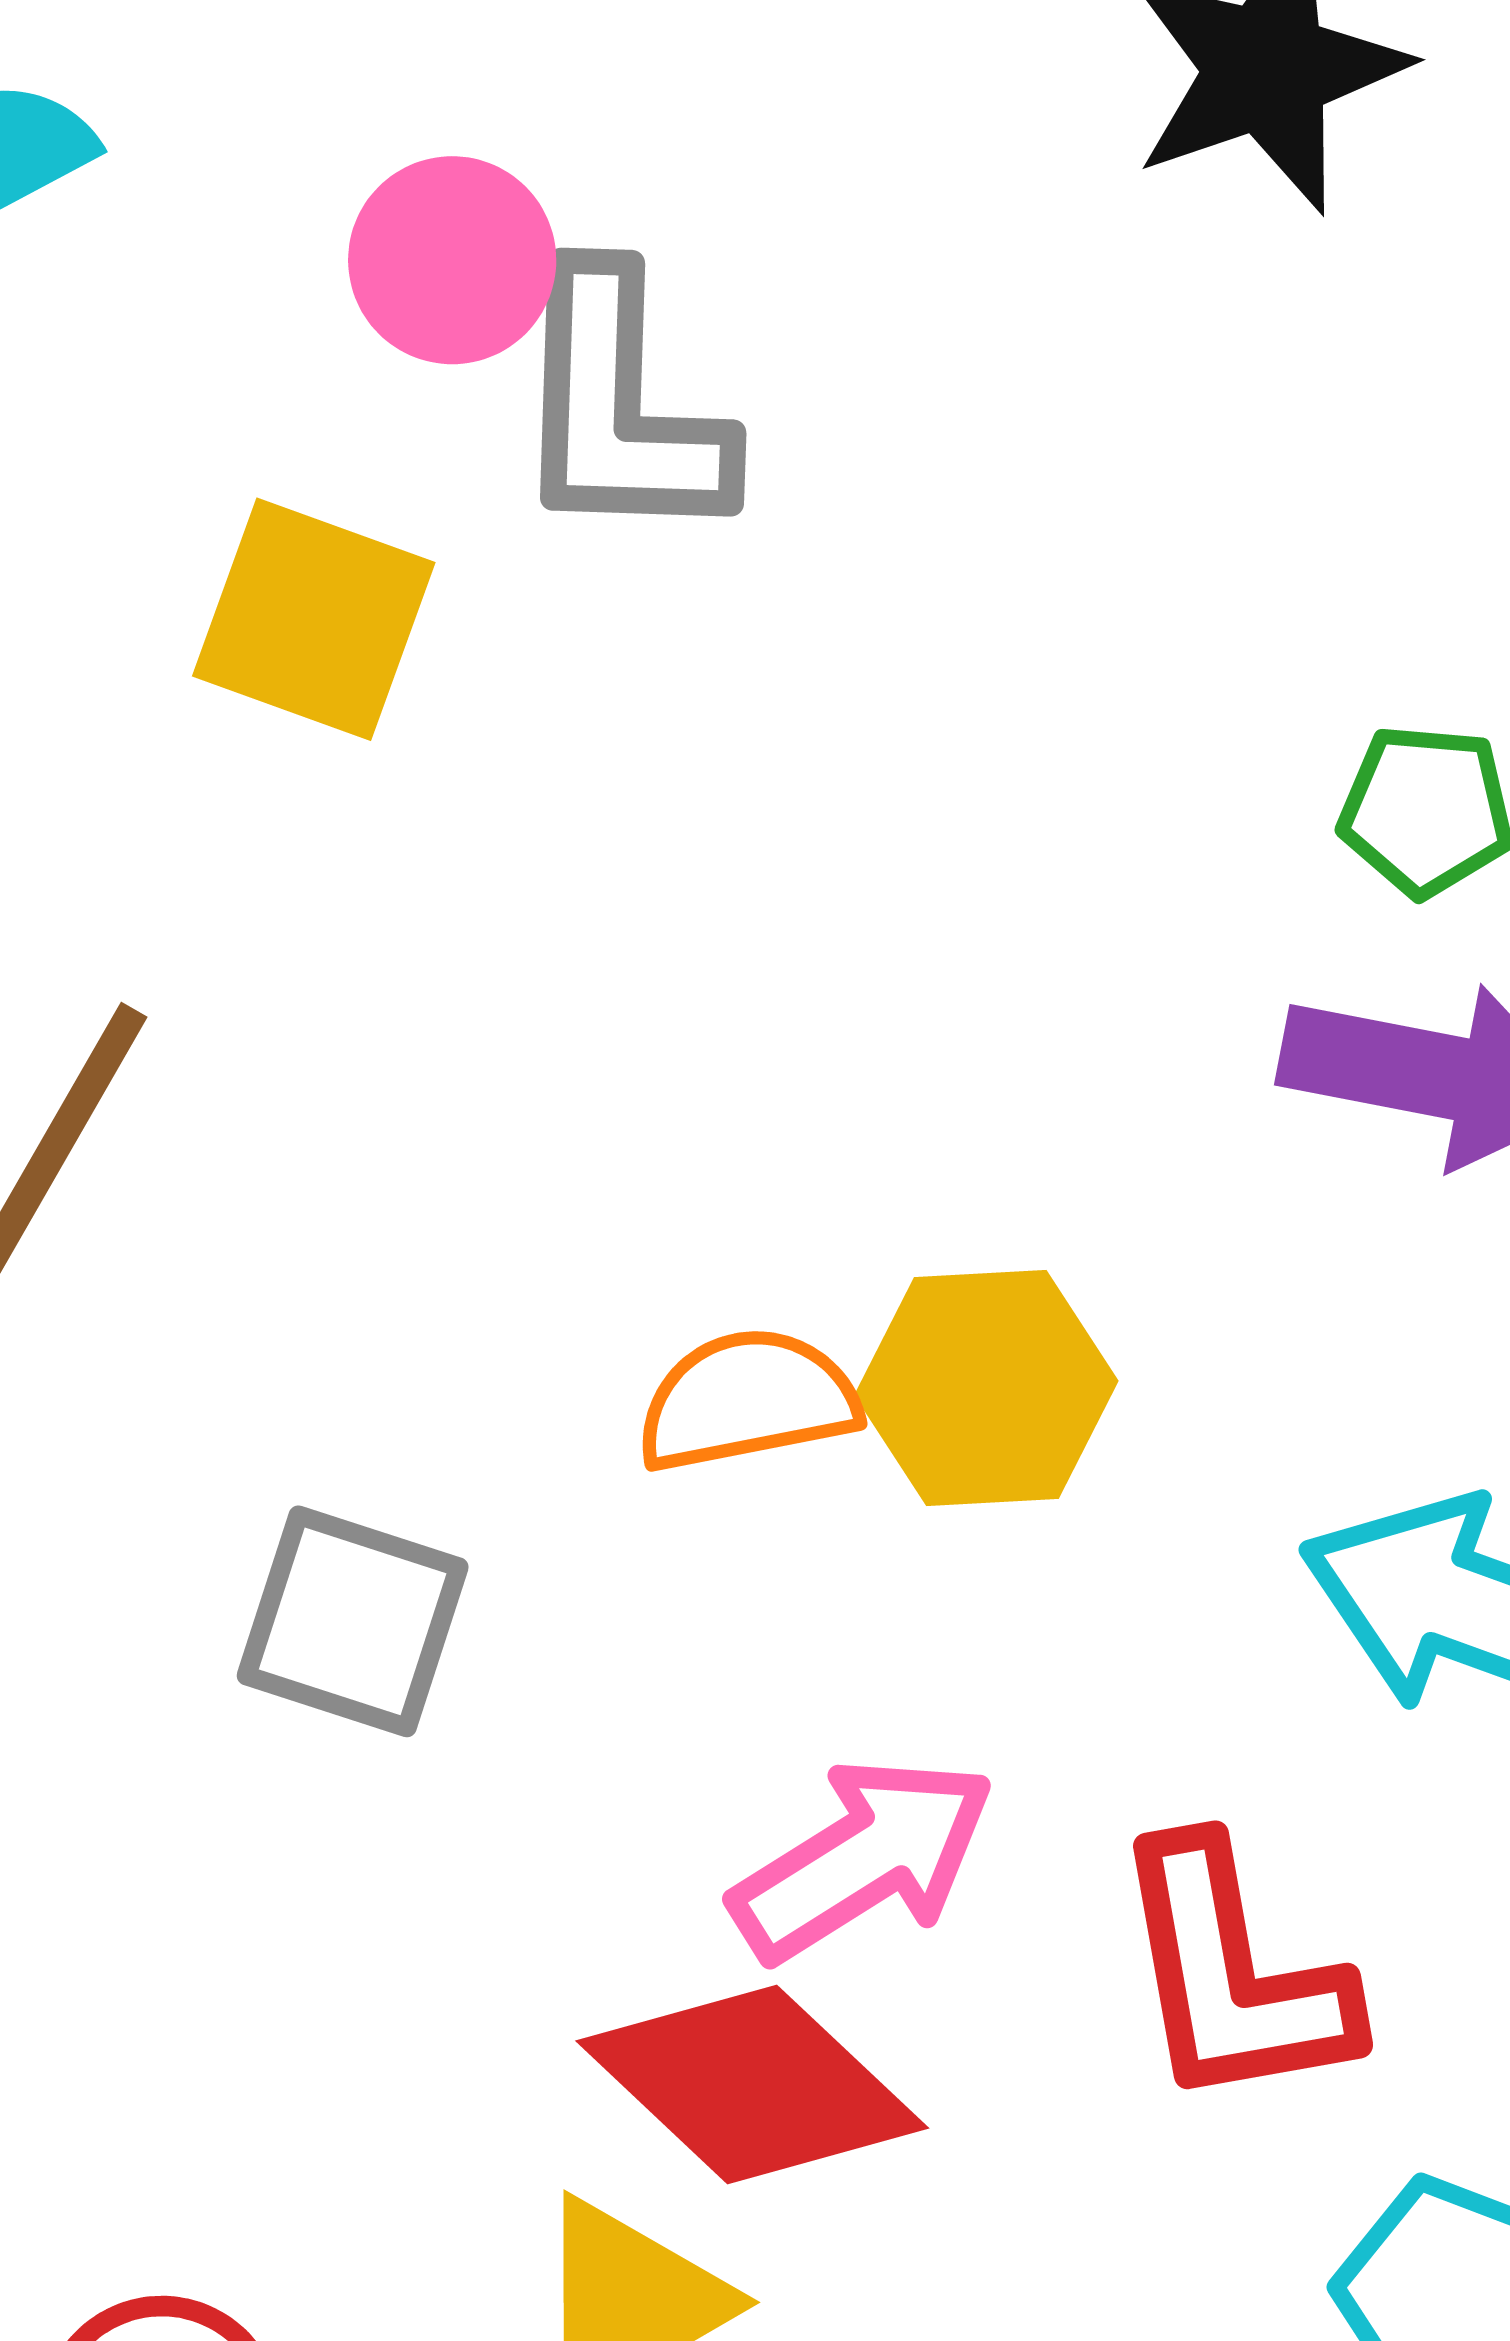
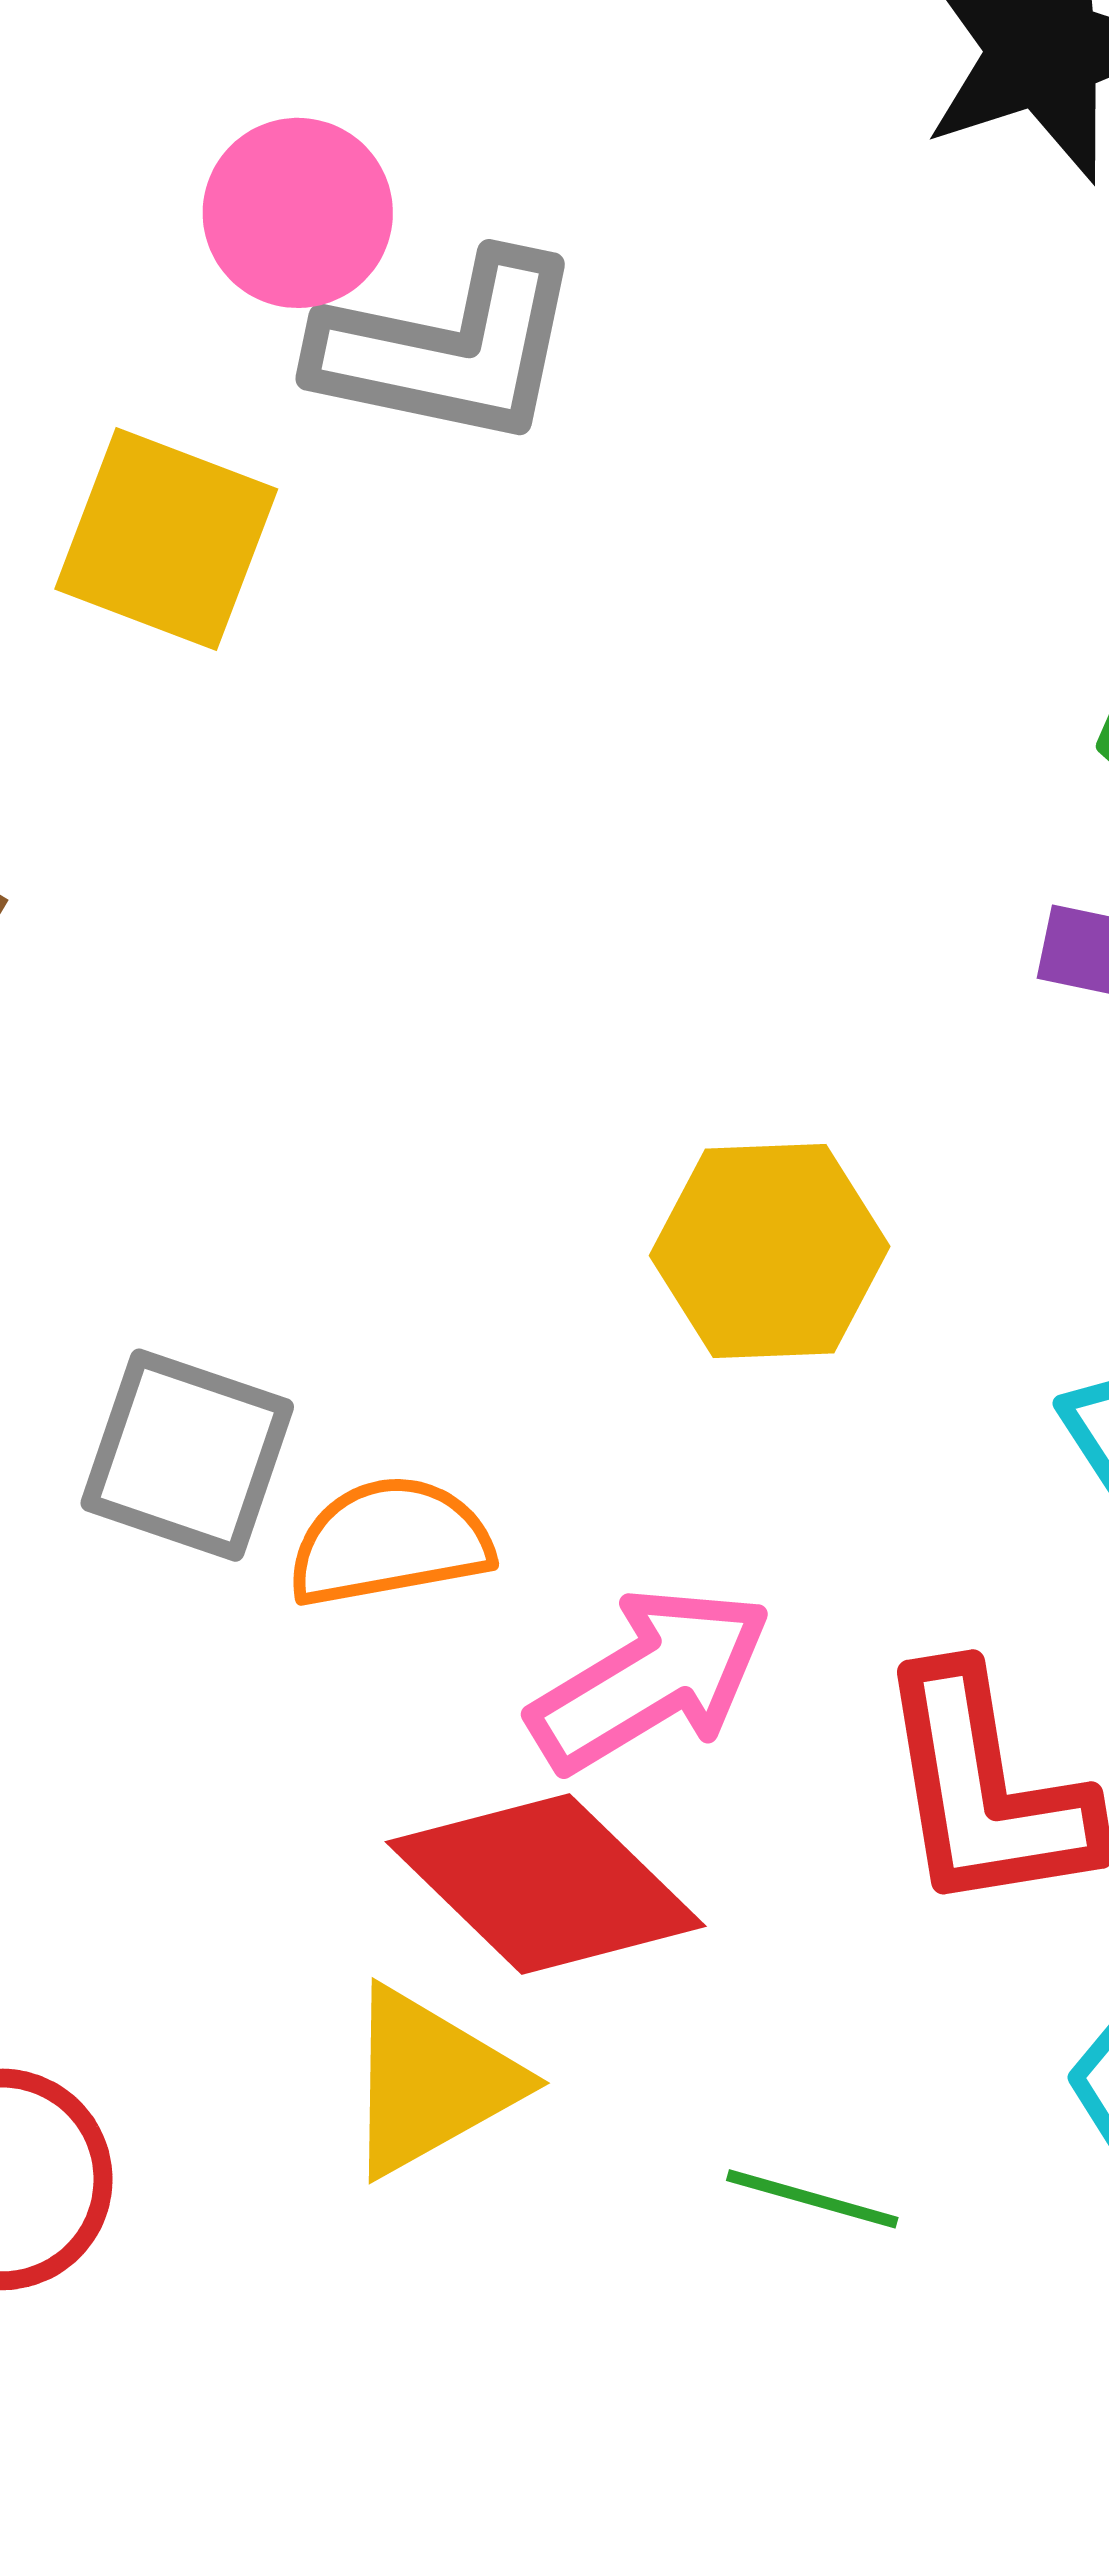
gray L-shape: (619, 407) -> (448, 349), turned -81
orange semicircle: (747, 1400) -> (390, 1542), moved

